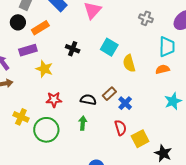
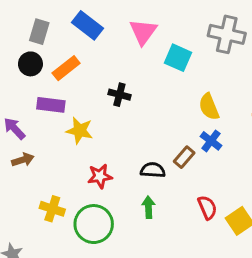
gray cross: (146, 18) -> (227, 34), size x1.6
cyan square: (109, 47) -> (178, 58), moved
purple rectangle: (28, 50) -> (51, 105), turned 30
blue cross: (125, 103) -> (211, 141), moved

